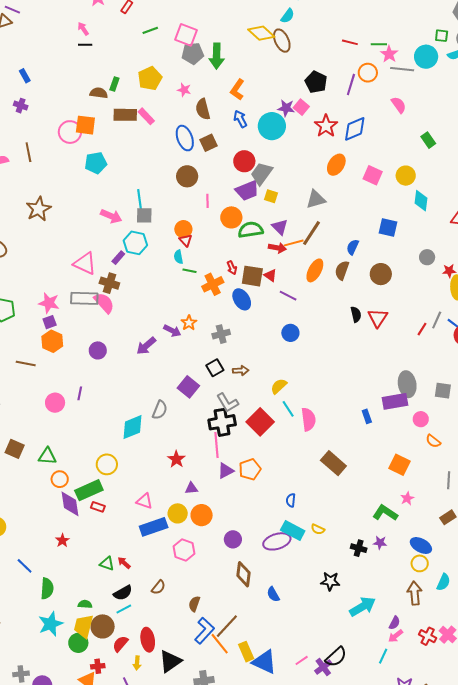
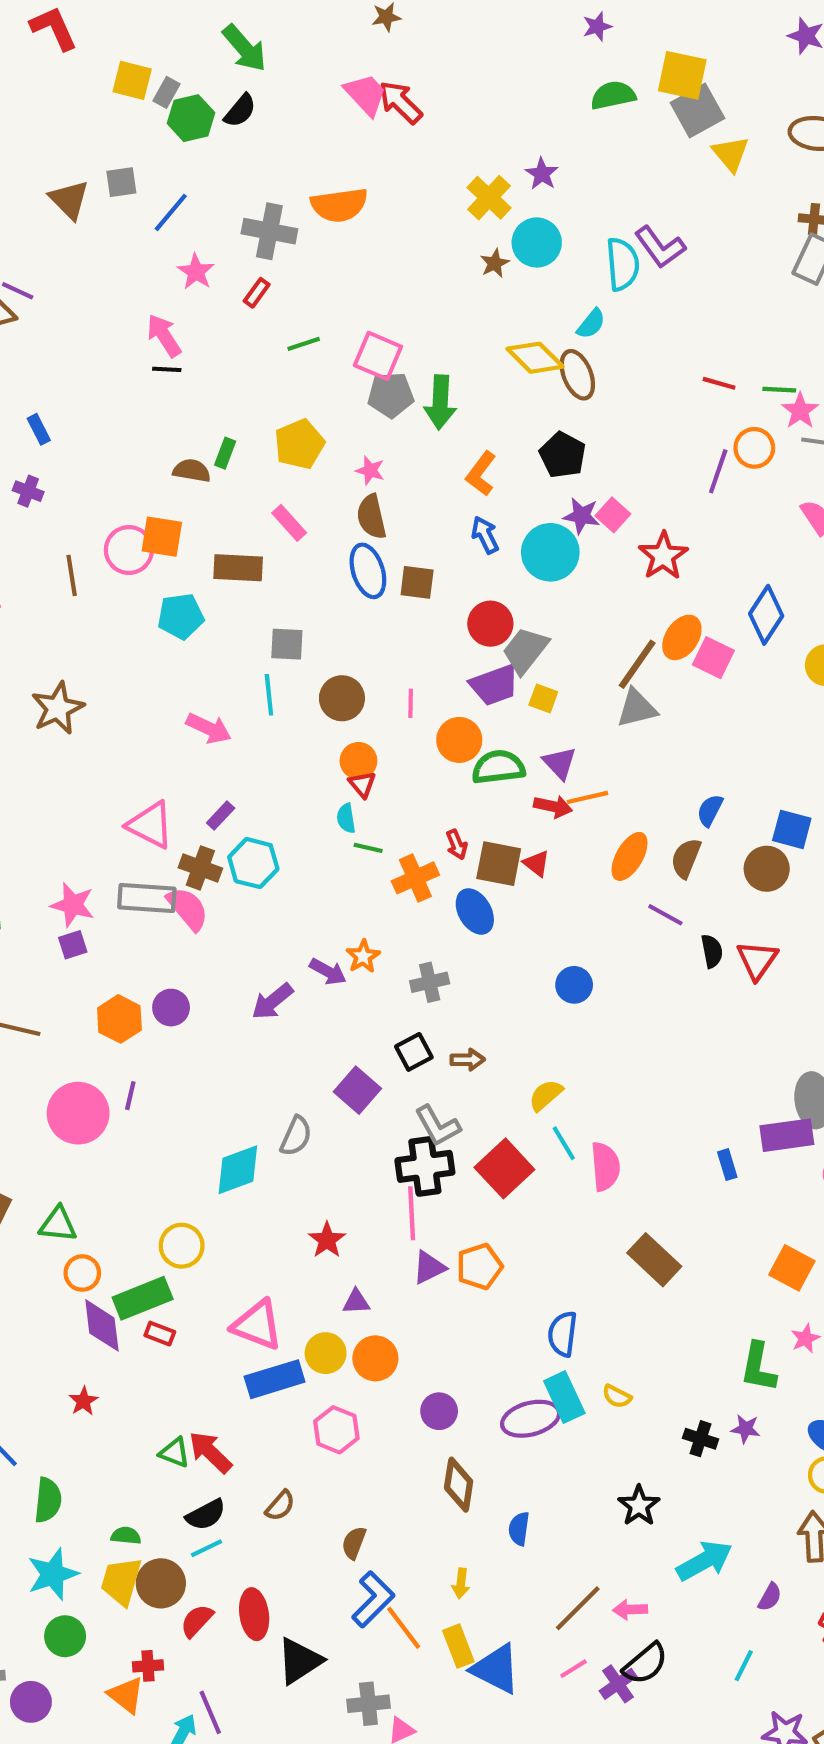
pink arrow: (83, 29) -> (164, 336), size x1.5
black pentagon: (316, 82) -> (563, 455), moved
brown semicircle: (203, 109) -> (372, 517), moved
brown rectangle: (125, 115) -> (238, 568), moved
blue diamond: (355, 129) -> (766, 615), moved, turned -36
brown square: (209, 143) -> (417, 582), turned 30
brown line: (28, 152) -> (72, 575), moved
pink square: (373, 175) -> (713, 658), moved
brown circle: (187, 176) -> (342, 698), moved
gray square: (144, 215) -> (287, 644), moved
blue square: (388, 227) -> (792, 829), moved
brown line: (311, 233) -> (637, 664), moved
cyan hexagon: (135, 243) -> (253, 863), moved
purple line: (288, 296) -> (665, 915), moved
orange hexagon: (52, 341) -> (119, 1019), moved
pink circle: (55, 403) -> (78, 1113), size x1.5
blue semicircle: (291, 500) -> (563, 1334), size x1.5
pink triangle: (144, 501) -> (257, 1325), size x1.5
green L-shape: (385, 513) -> (758, 1367), turned -115
cyan rectangle: (293, 531) -> (564, 1397), turned 35
red arrow: (124, 563) -> (210, 1452), size x1.6
black star: (330, 581) -> (639, 1506), turned 30
blue semicircle: (273, 594) -> (519, 1529), turned 35
brown line: (227, 626) -> (578, 1608), moved
pink arrow: (396, 636) -> (630, 1610), moved, turned 35
green circle: (78, 643) -> (65, 1636), moved
yellow arrow: (137, 663) -> (461, 1583), moved

